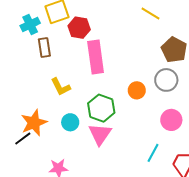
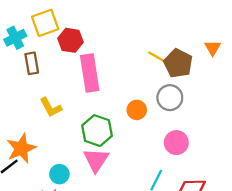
yellow line: (150, 13) -> (158, 58), moved
cyan circle: (70, 122) -> (59, 174), moved

